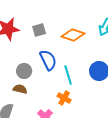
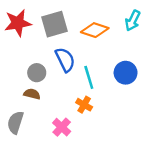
gray square: (39, 30) -> (54, 24), size x1.6

